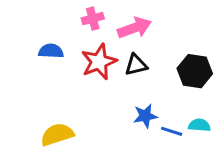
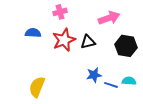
pink arrow: (134, 28) -> (109, 18), moved
yellow semicircle: (57, 134) -> (37, 87), turned -50

